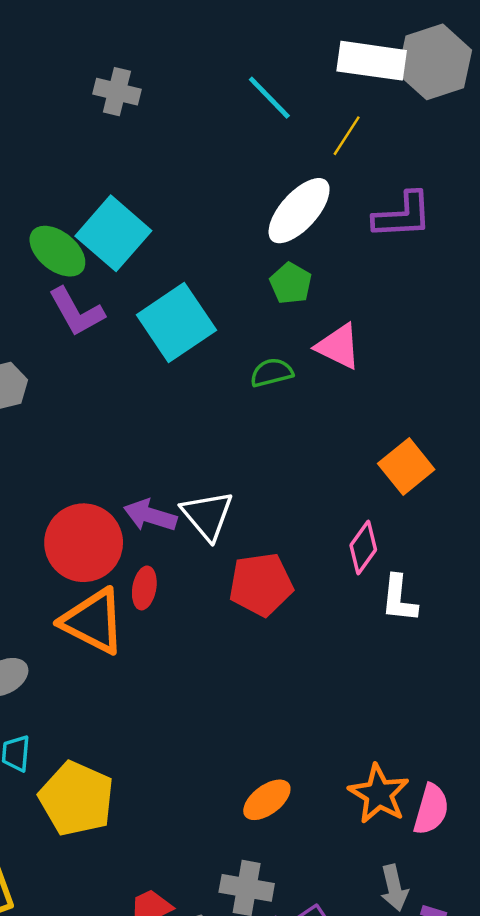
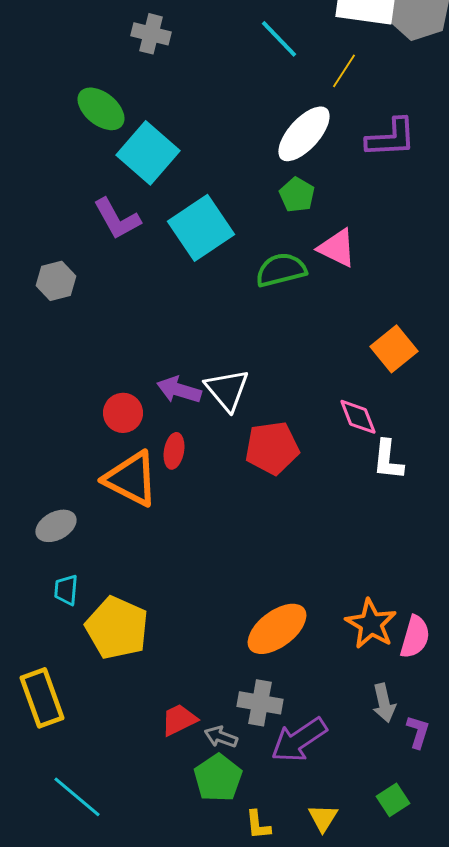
green ellipse: (57, 251) -> (101, 109), moved
green semicircle: (272, 373) -> (281, 270), size x1.4
red circle: (84, 543) -> (123, 413), size x0.6
pink diamond: (363, 547) -> (358, 417), turned -57
orange ellipse: (267, 800) -> (277, 629), size x1.5

